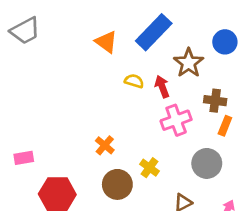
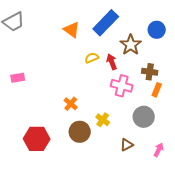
yellow semicircle: (134, 81) -> (92, 58), turned -40
pink cross: (176, 120) -> (122, 86), turned 35
pink rectangle: (24, 158) -> (18, 78), moved

